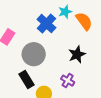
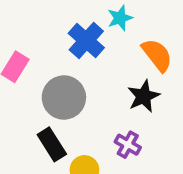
orange semicircle: (84, 21) -> (157, 55), moved

